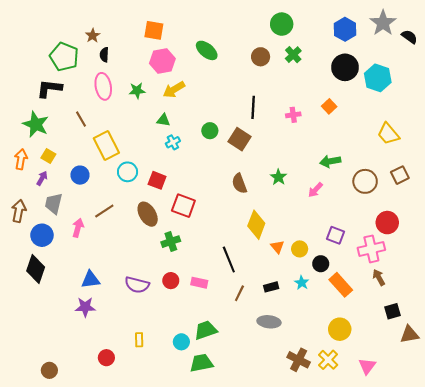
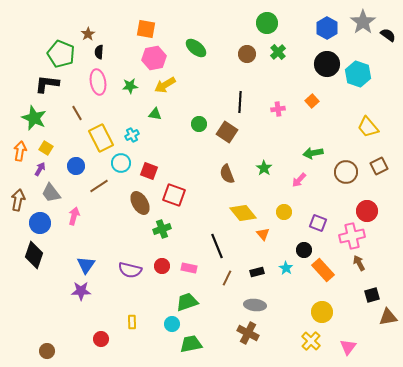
cyan cross: (173, 142) -> (132, 135), moved
gray trapezoid: (54, 204) -> (51, 193), turned -50
brown line: (104, 211) -> (99, 186), moved
yellow diamond: (256, 225) -> (243, 213), turned -60
yellow circle: (300, 249) -> (284, 212), moved
blue triangle: (91, 280) -> (86, 265), turned -48
green trapezoid: (206, 330) -> (187, 302), moved
brown cross: (299, 360) -> (248, 333), moved

